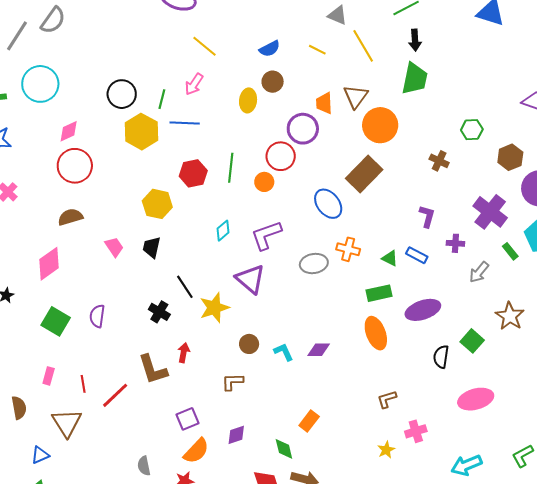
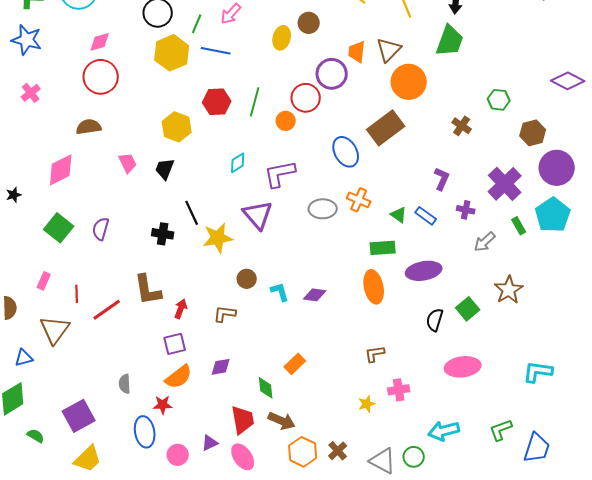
black cross: (159, 312) -> (163, 234), turned -30
red arrow: (184, 353) -> (181, 309), moved

